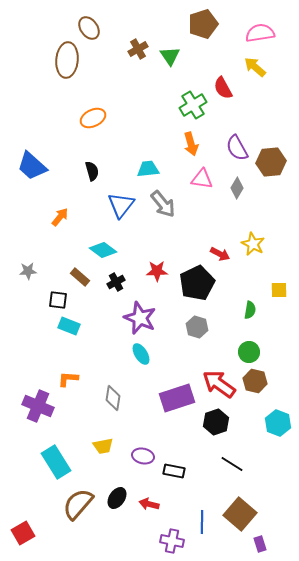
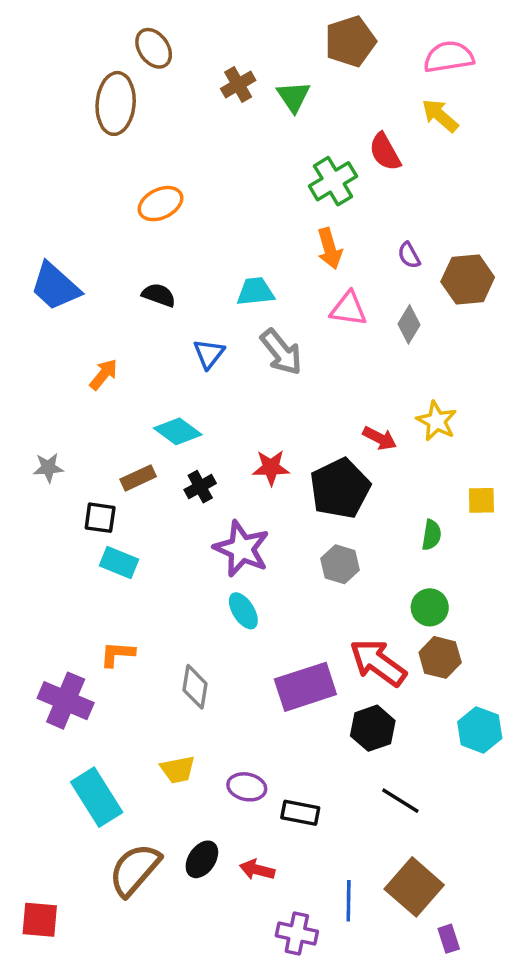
purple semicircle: (237, 148) -> (409, 255), size x0.6
black semicircle: (92, 171) -> (159, 295), turned -54
blue triangle: (121, 205) -> (209, 354), size x0.7
brown rectangle: (80, 277) -> (138, 478), turned -66
red square: (23, 533) -> (40, 920), turned 35

